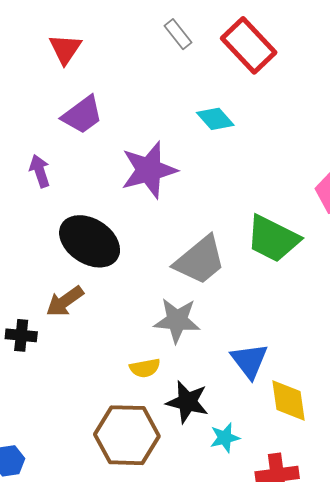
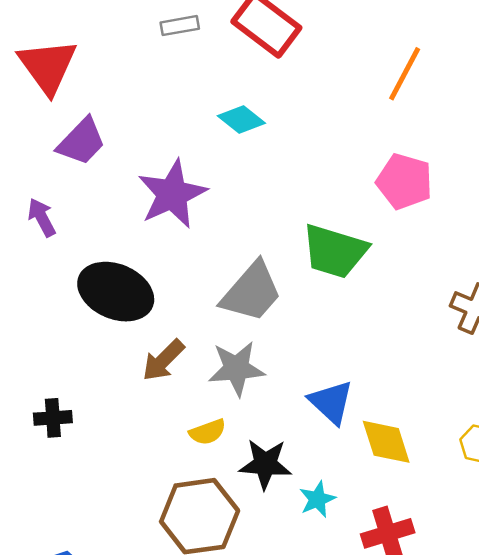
gray rectangle: (178, 34) -> (180, 26), turned -52
red triangle: (65, 49) -> (48, 66), size x1.5
brown arrow: (65, 301) -> (163, 360), moved

